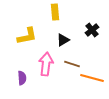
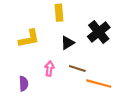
black cross: (92, 30) -> (99, 32), size x1.5
pink arrow: (46, 64) -> (49, 69), size x0.6

